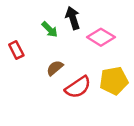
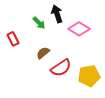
yellow pentagon: (114, 81) -> (89, 76), moved

